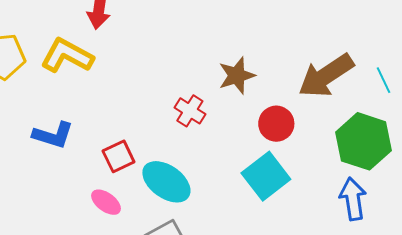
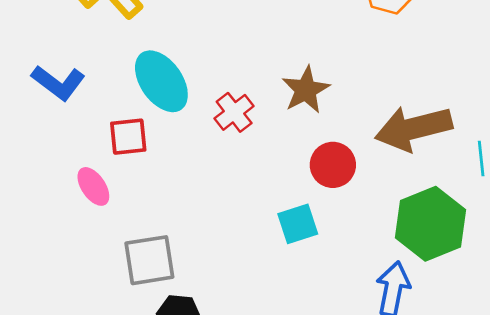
brown star: (237, 76) -> (306, 90), turned -30
cyan square: (266, 176) -> (298, 224), size x0.7
cyan ellipse: (166, 182) -> (161, 81), moved

